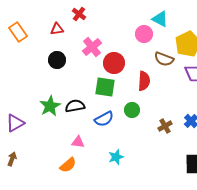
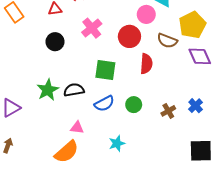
red circle: (114, 63) -> (129, 36), moved
green circle: (132, 110) -> (134, 105), moved
orange semicircle: (68, 165) -> (67, 152), size x1.4

